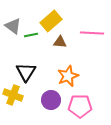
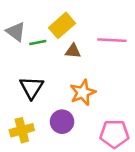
yellow cross: (13, 95) -> (22, 130), moved, turned -36
pink pentagon: (80, 106) -> (114, 134), moved

